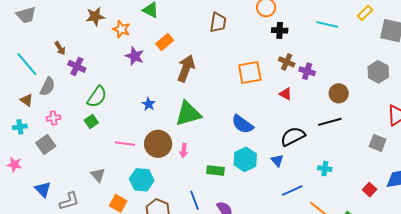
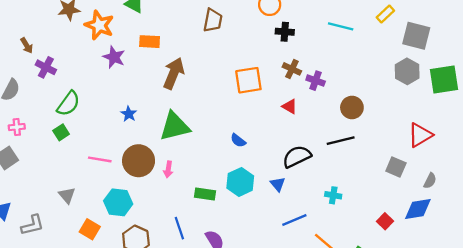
orange star: (121, 29) -> (99, 25), size x1.4
orange rectangle: (165, 42) -> (150, 42), turned 42
gray hexagon: (378, 72) -> (407, 71), moved
blue semicircle: (242, 124) -> (238, 141), size x0.6

